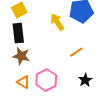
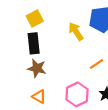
pink hexagon: (46, 80) -> (77, 94), moved

